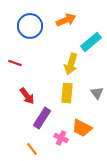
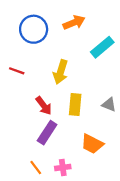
yellow arrow: (71, 64) -> (61, 72), moved
gray triangle: (97, 93) -> (109, 105), turned -32
red arrow: (27, 96) -> (44, 106), moved
pink cross: (61, 138) -> (63, 167), moved, turned -32

